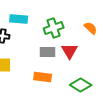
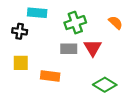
orange rectangle: (43, 77) -> (50, 76), moved

